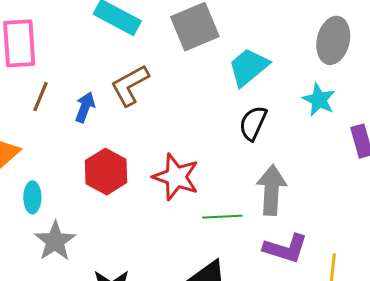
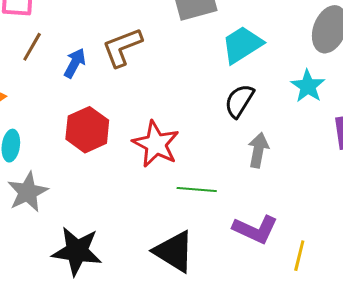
gray arrow: (272, 190) -> (258, 150), moved, size x0.7

